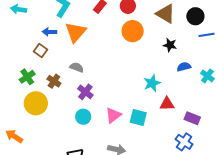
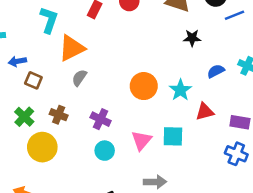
orange circle: (133, 31) -> (144, 86), moved
blue arrow: (49, 32) -> (17, 61), moved
orange triangle: (75, 32) -> (72, 48), turned 35
gray semicircle: (77, 67) -> (79, 78), moved, turned -64
blue semicircle: (184, 67) -> (216, 71), moved

